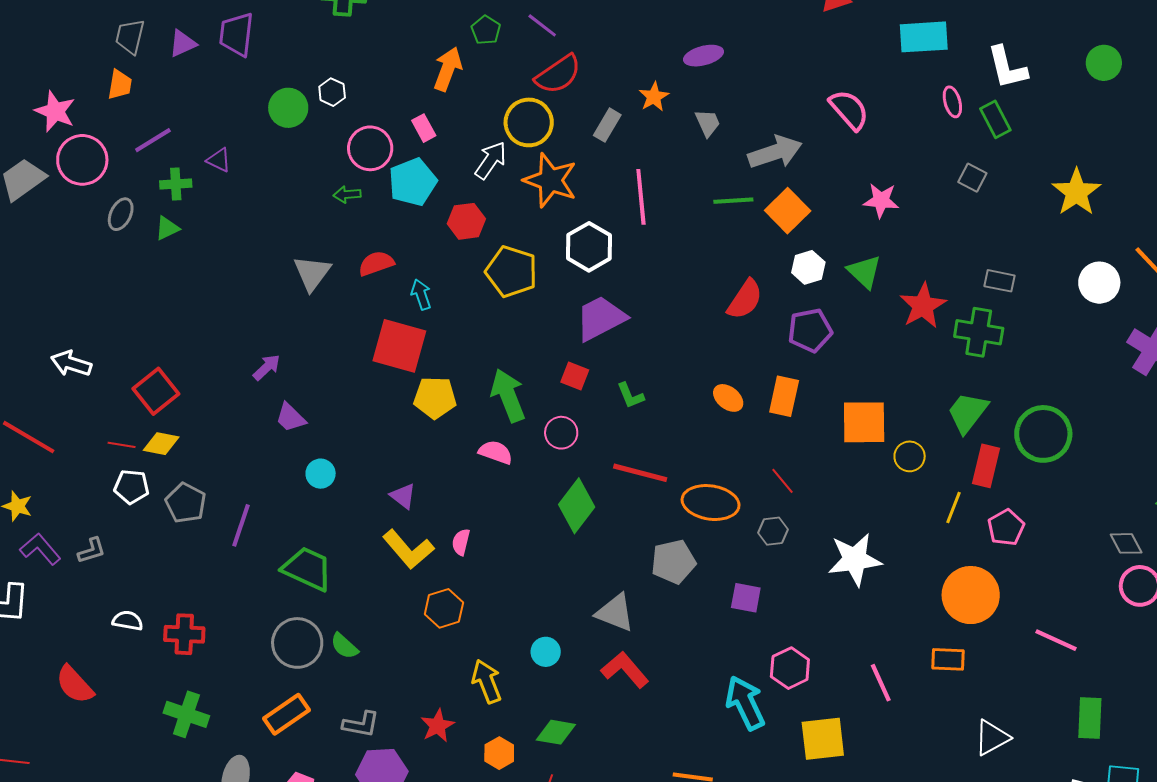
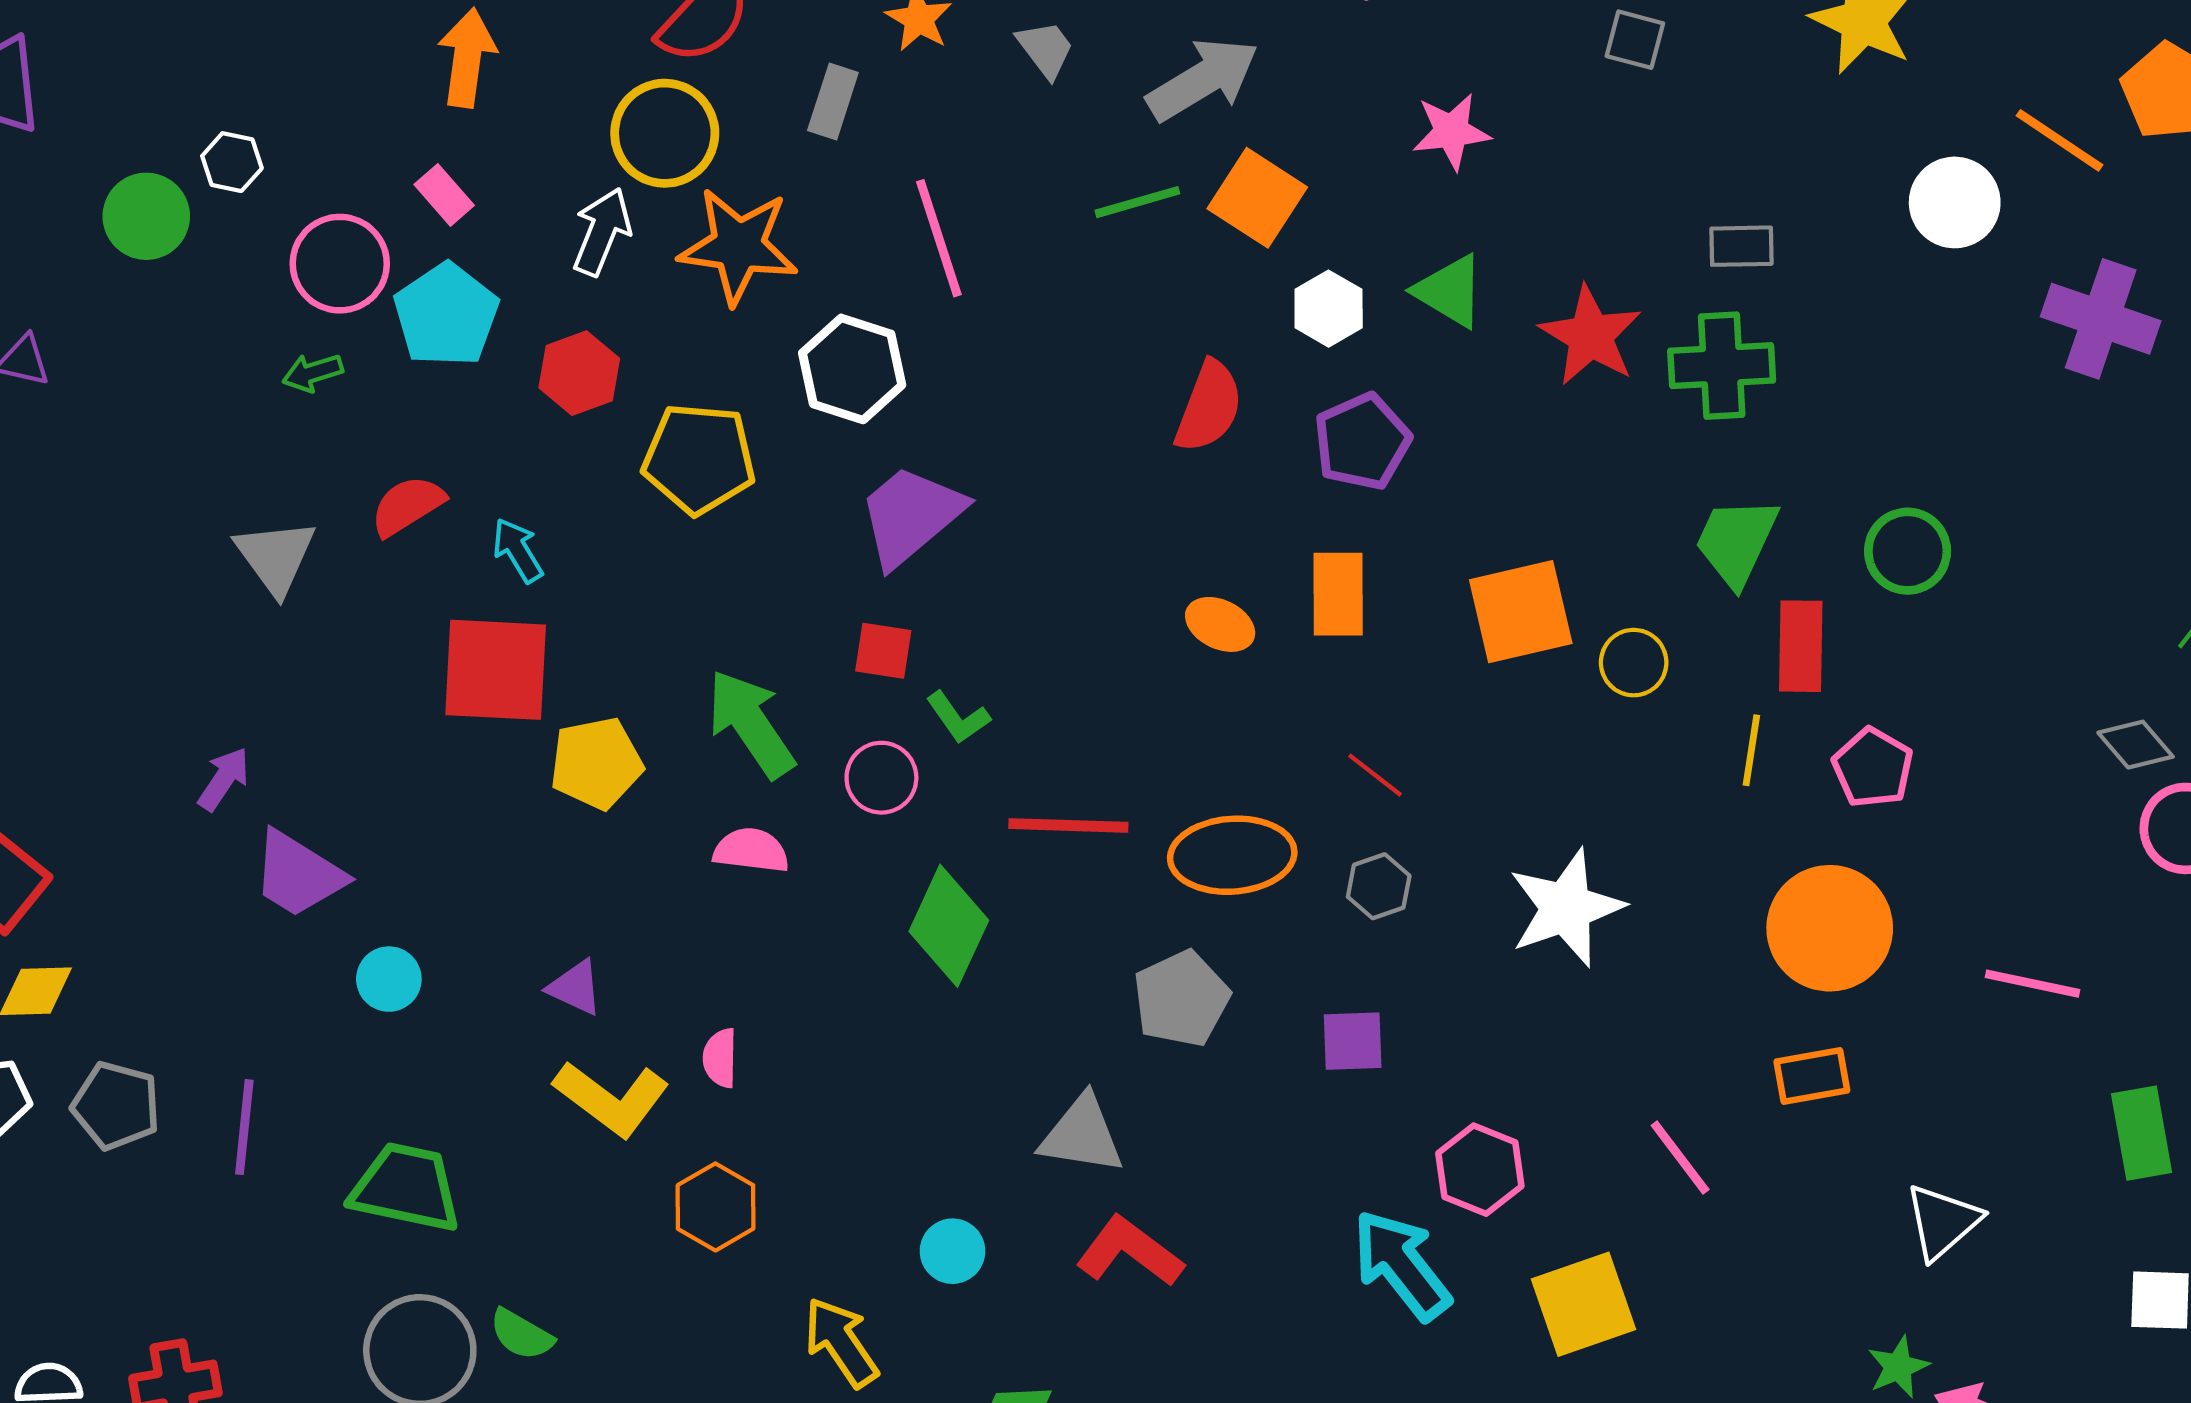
green L-shape: (630, 396) -> (958, 718), moved
purple trapezoid: (290, 418) -> (298, 874), size x1.4
green circle: (1043, 434) -> (1908, 551), size x0.7

